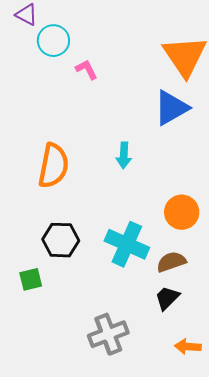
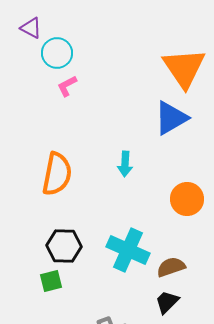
pink L-shape: (87, 69) -> (67, 86), moved, turned -90
orange circle: (182, 212) -> (187, 199), moved
green square: (31, 279) -> (51, 281), moved

